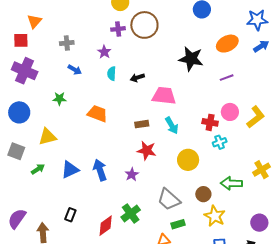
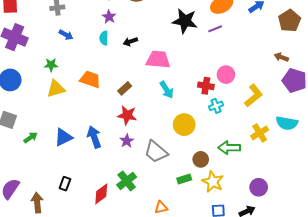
purple star: (104, 52) -> (109, 17), moved
purple line: (227, 78) -> (215, 29), moved
yellow L-shape: (256, 117) -> (254, 96), moved
brown rectangle: (142, 124) -> (125, 88), moved, turned -32
yellow triangle: (47, 137) -> (56, 89), moved
red star: (147, 151) -> (127, 115), moved
gray trapezoid: (169, 199) -> (156, 152), moved
green rectangle: (178, 224) -> (184, 179), moved

